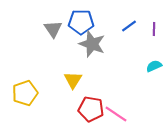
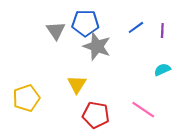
pink line: (116, 114) -> (143, 110), moved

